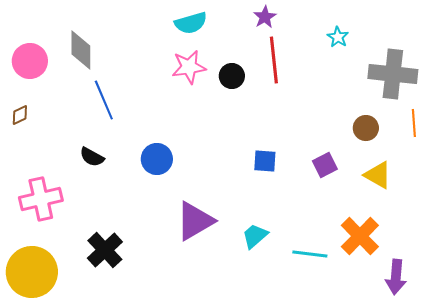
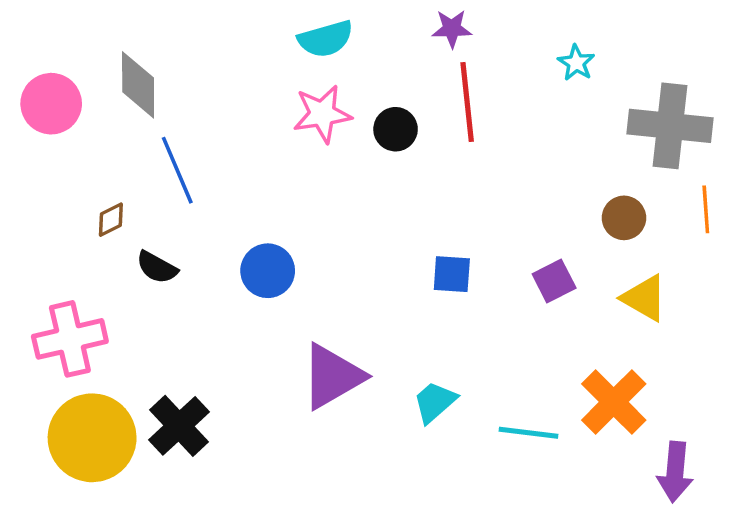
purple star: (265, 17) -> (452, 29), turned 30
brown diamond: (20, 115) -> (111, 220), moved
yellow circle: (32, 272) -> (92, 438), moved

